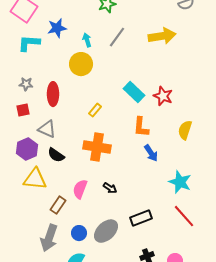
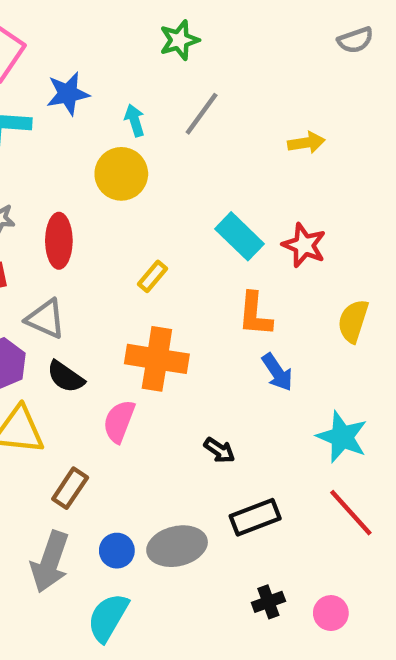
yellow arrow: (162, 36) -> (306, 143), moved, size x0.6
black arrow: (110, 188) -> (219, 450), moved
pink semicircle: (80, 189) -> (119, 421), moved
gray ellipse: (106, 231) -> (177, 546), turned 30

